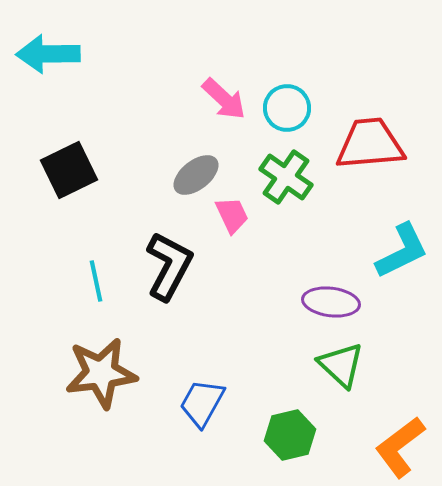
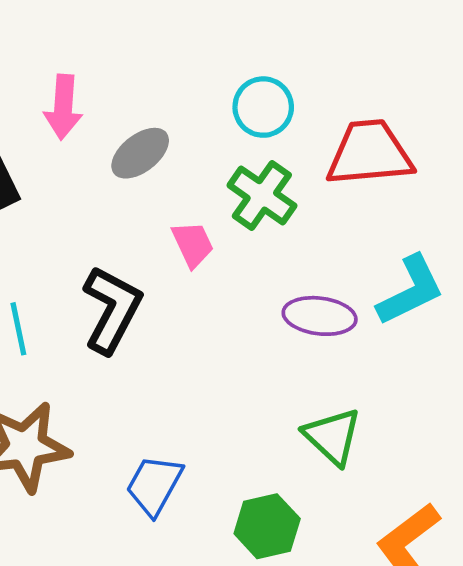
pink arrow: (224, 99) -> (63, 107), moved, turned 51
gray ellipse: (196, 175) -> (140, 153), moved
purple ellipse: (331, 302) -> (320, 316), moved

